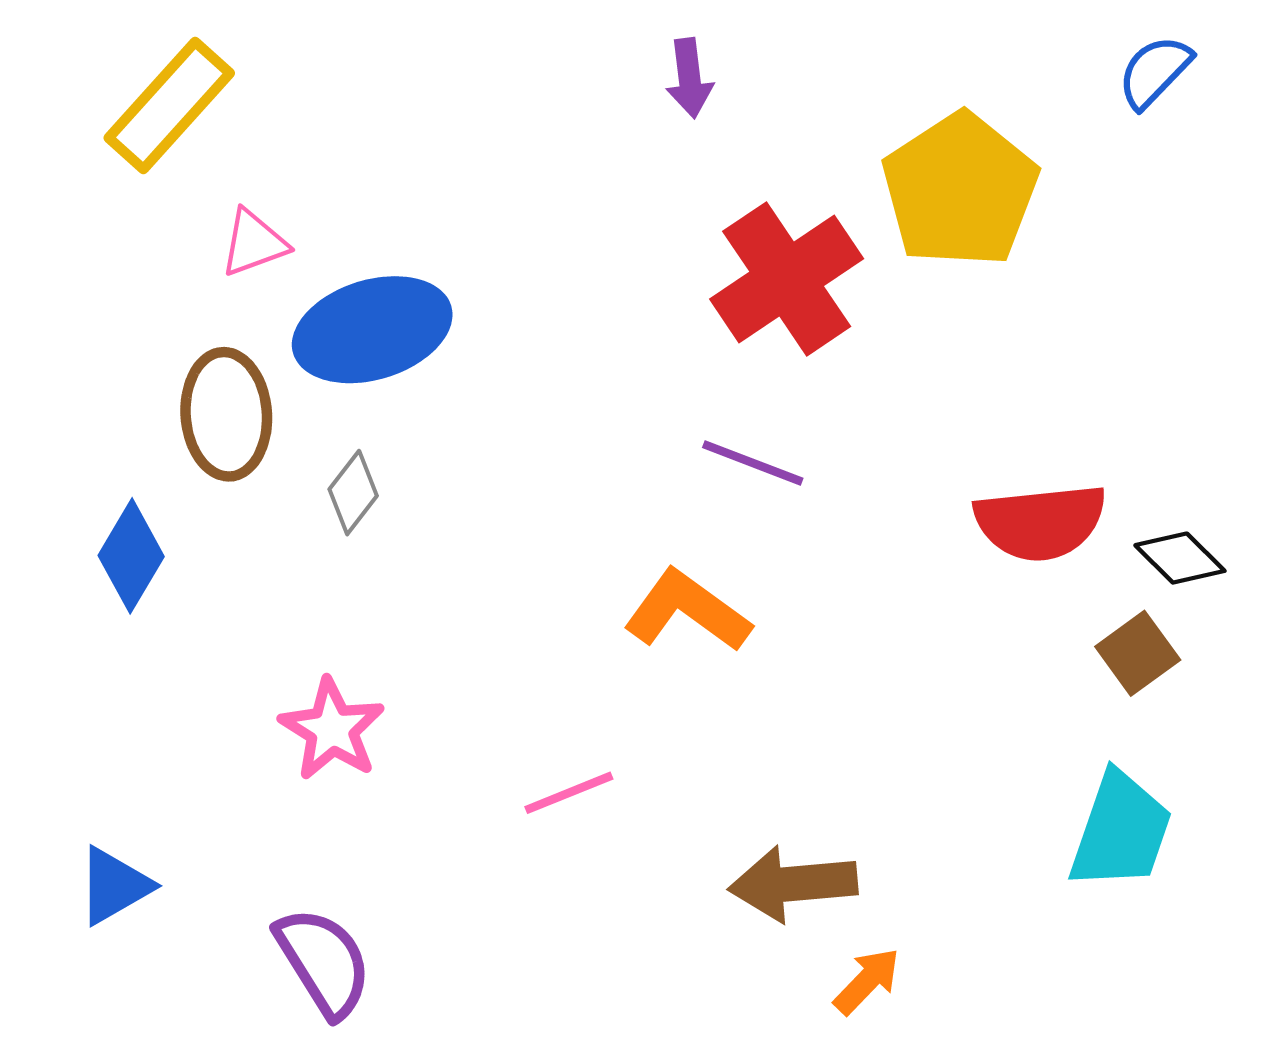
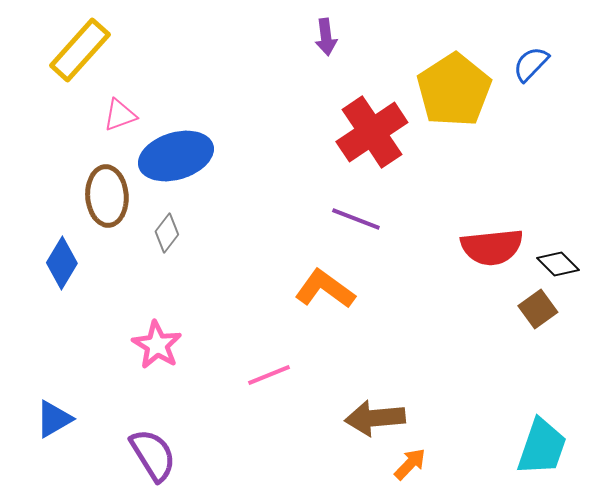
blue semicircle: (1155, 72) -> (531, 64), moved
cyan trapezoid: (1121, 831) -> (542, 447), moved

